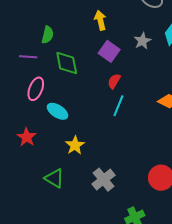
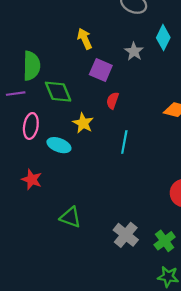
green semicircle: (48, 35) -> (32, 66), size x1.5
cyan line: (118, 106) -> (124, 142), moved
yellow star: (75, 145) -> (83, 123), moved
gray cross: (104, 180) -> (126, 235), moved

